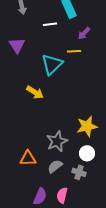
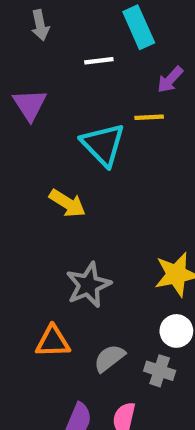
cyan triangle: (52, 64) -> (103, 145), turned -30
gray star: (57, 141) -> (88, 285), moved

